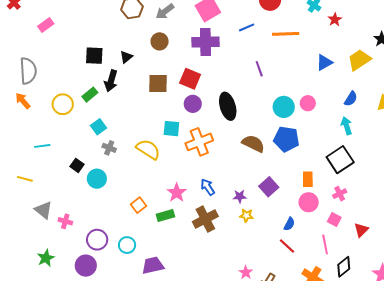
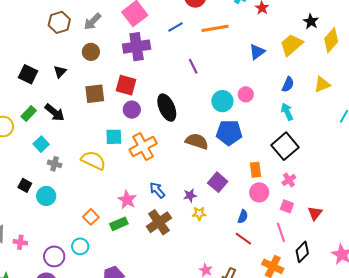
black square: (94, 56) -> (28, 74), turned 30
black arrow: (111, 81) -> (55, 112), moved, turned -60
cyan circle: (127, 245) -> (80, 246), moved

